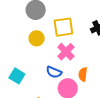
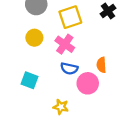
yellow circle: (37, 38) -> (34, 38), moved
pink cross: (66, 52) -> (65, 44), moved

